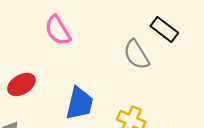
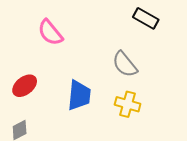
gray semicircle: (136, 55) -> (125, 64), moved

